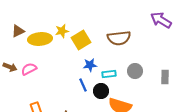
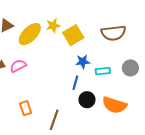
yellow ellipse: (40, 39) -> (30, 34), turned -40
blue line: (83, 85) -> (75, 83), turned 40
black circle: (101, 91) -> (87, 100), moved

